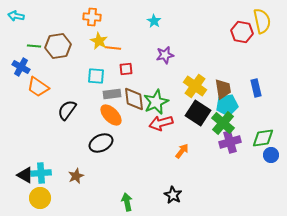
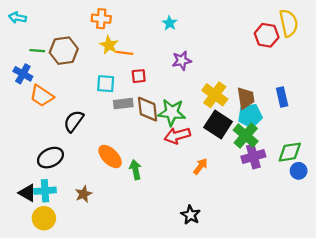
green star: (156, 102) -> (172, 112), turned 30
orange ellipse: (111, 115) -> (110, 156), moved
black ellipse: (101, 143) -> (51, 158), moved
green arrow: (127, 202) -> (135, 170), moved

